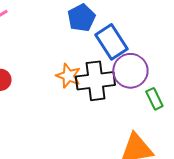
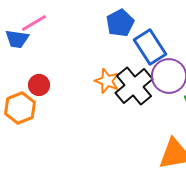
black cross: (95, 81) -> (134, 86), turned -33

